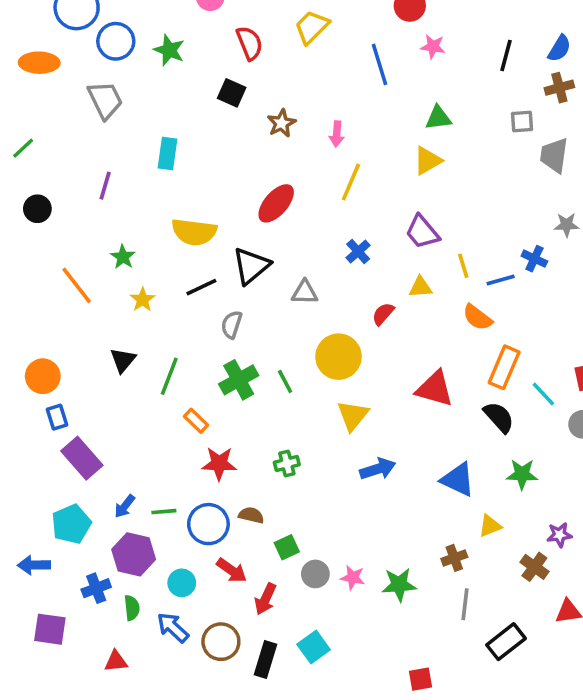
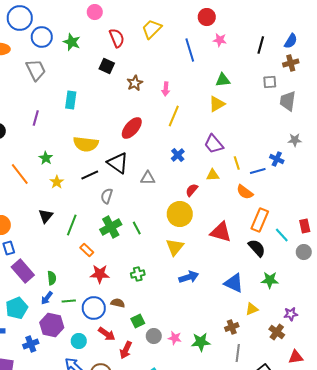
black triangle: (251, 266) -> (118, 163), turned -45
yellow circle: (338, 357) -> (180, 214), moved
green semicircle: (132, 608) -> (52, 278), moved

